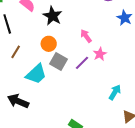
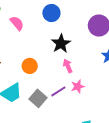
black star: (52, 16) -> (61, 44), moved
gray square: (59, 61) -> (38, 98), moved

